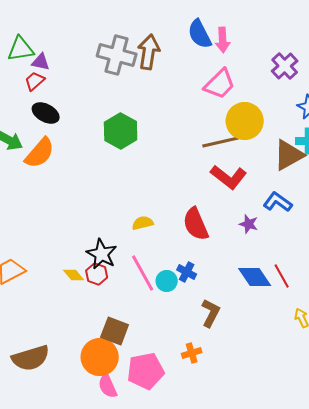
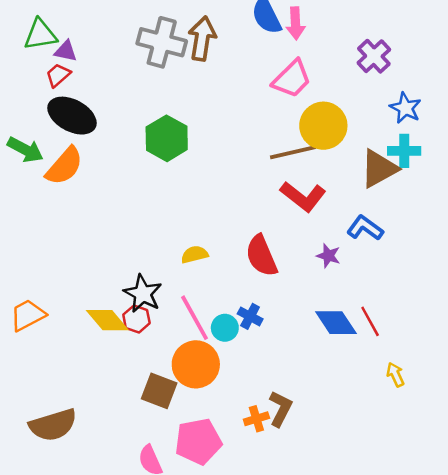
black ellipse: (46, 113) -> (72, 116), size x1.4
yellow diamond: (74, 275) -> (107, 320), size x1.6
brown L-shape: (211, 313) -> (280, 409), moved
orange circle: (100, 357) -> (196, 364), moved

